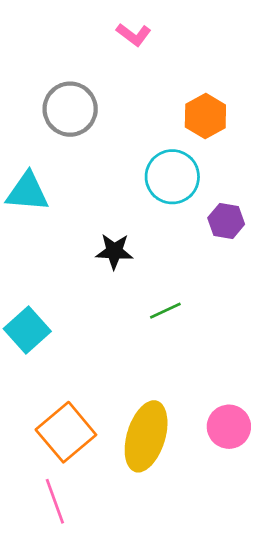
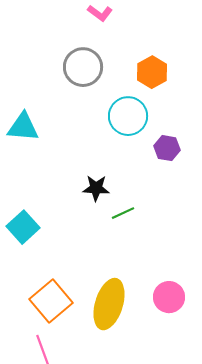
gray circle: (70, 109) -> (83, 67), moved
black star: (114, 251) -> (96, 188), moved

